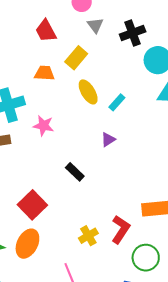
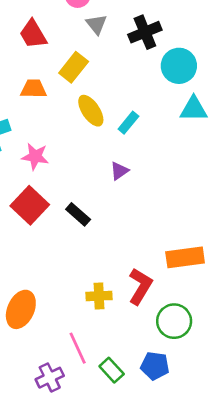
red square: (32, 205) -> (30, 205), moved
yellow cross: (88, 236) -> (99, 296), turned 30

